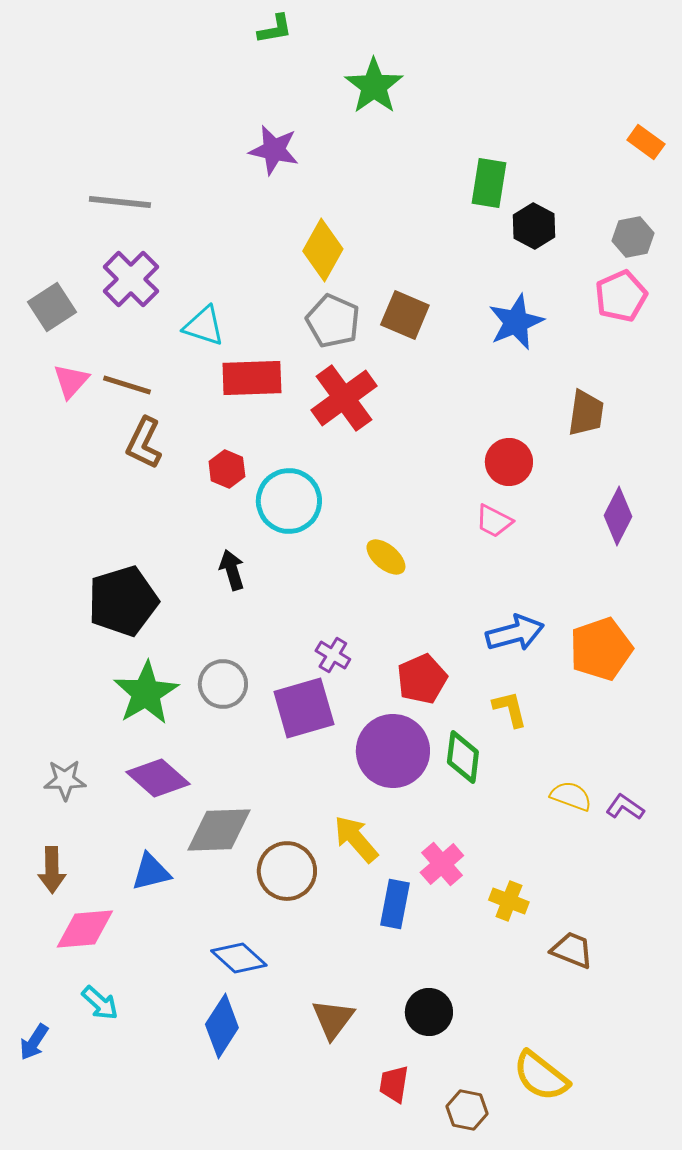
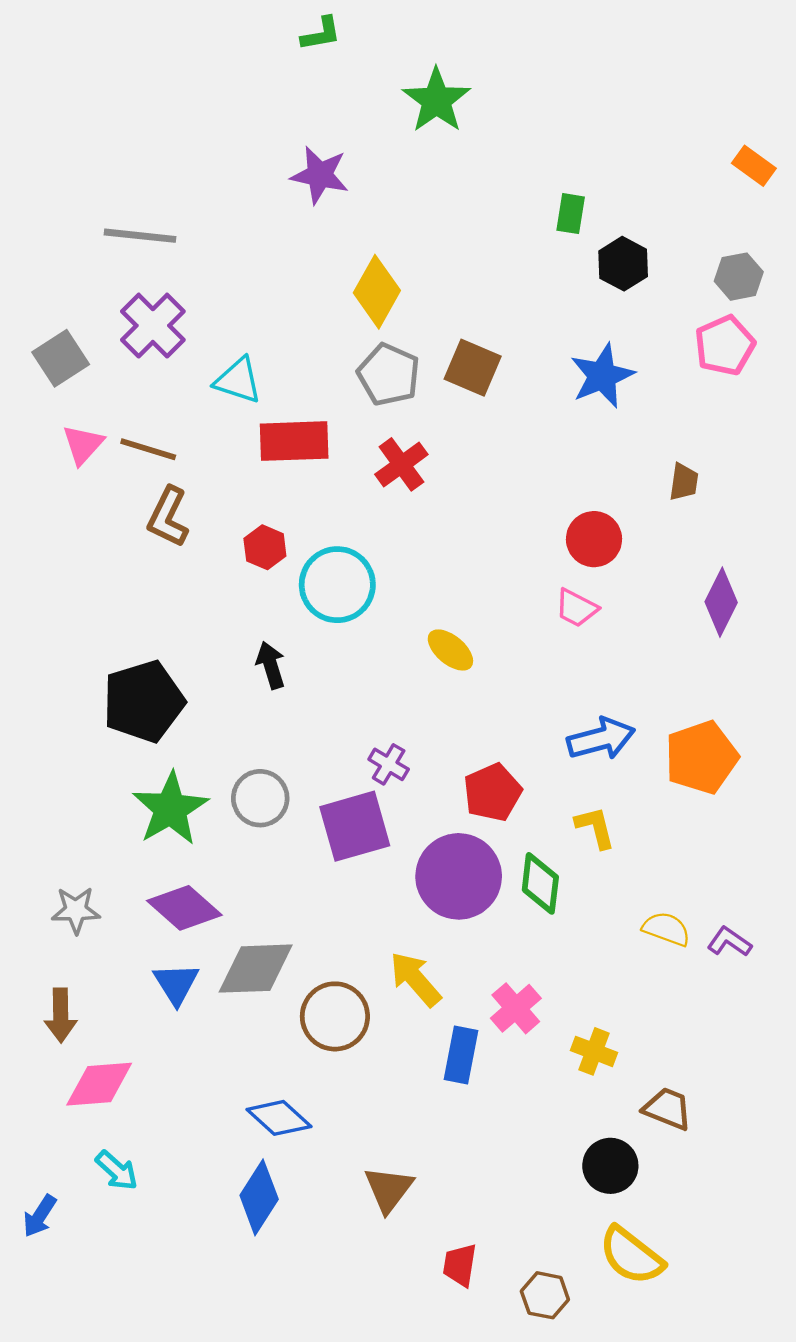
green rectangle: (489, 183) -> (571, 214), size x0.7
red cross: (344, 398) -> (401, 464), size x0.7
brown trapezoid: (586, 413) -> (684, 482), size x0.7
blue triangle: (151, 872) -> (176, 984), moved, turned -48
black circle: (429, 1012) -> (610, 1166), moved

